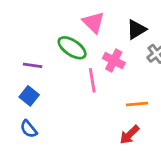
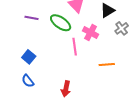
purple line: (33, 65) -> (32, 18), moved
red arrow: (130, 135) -> (66, 89), moved, turned -35

